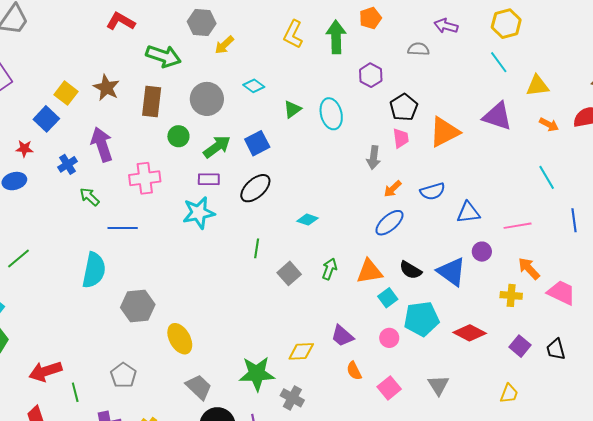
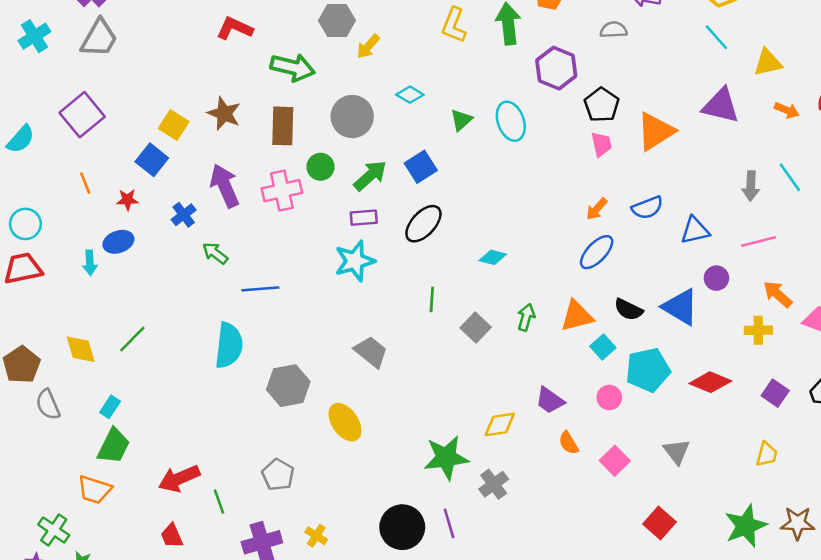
purple hexagon: (371, 75) -> (556, 68), size x1.4
gray arrow: (374, 158) -> (751, 186), moved
pink cross: (145, 178) -> (282, 191), moved
gray trapezoid: (199, 387) -> (371, 352), moved
gray cross: (292, 398) -> (494, 484), turned 30

